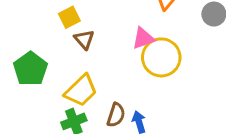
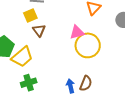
yellow trapezoid: (81, 91) -> (22, 57), moved
brown semicircle: (116, 115) -> (86, 83), moved

